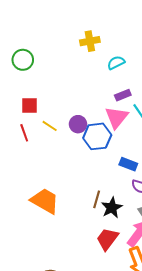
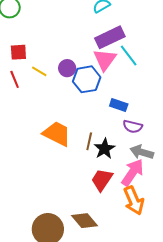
purple rectangle: (123, 95) -> (110, 37), size x1.8
orange trapezoid: (45, 201) -> (57, 134), moved

